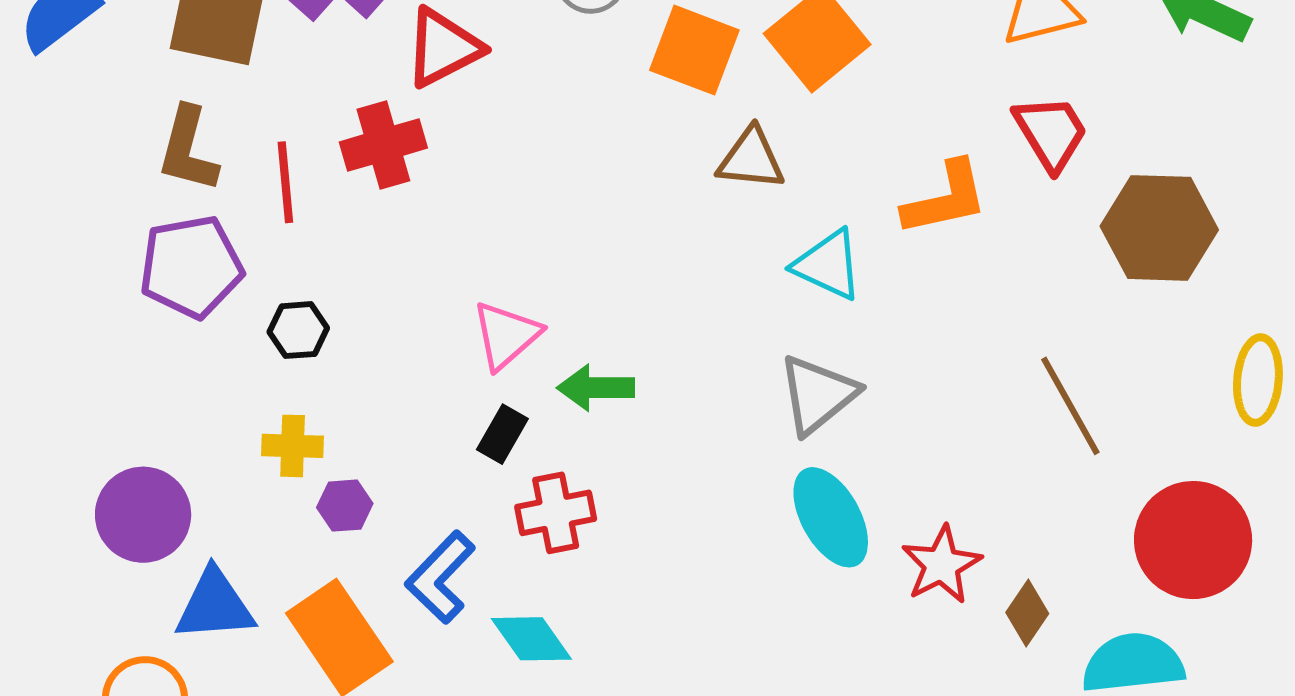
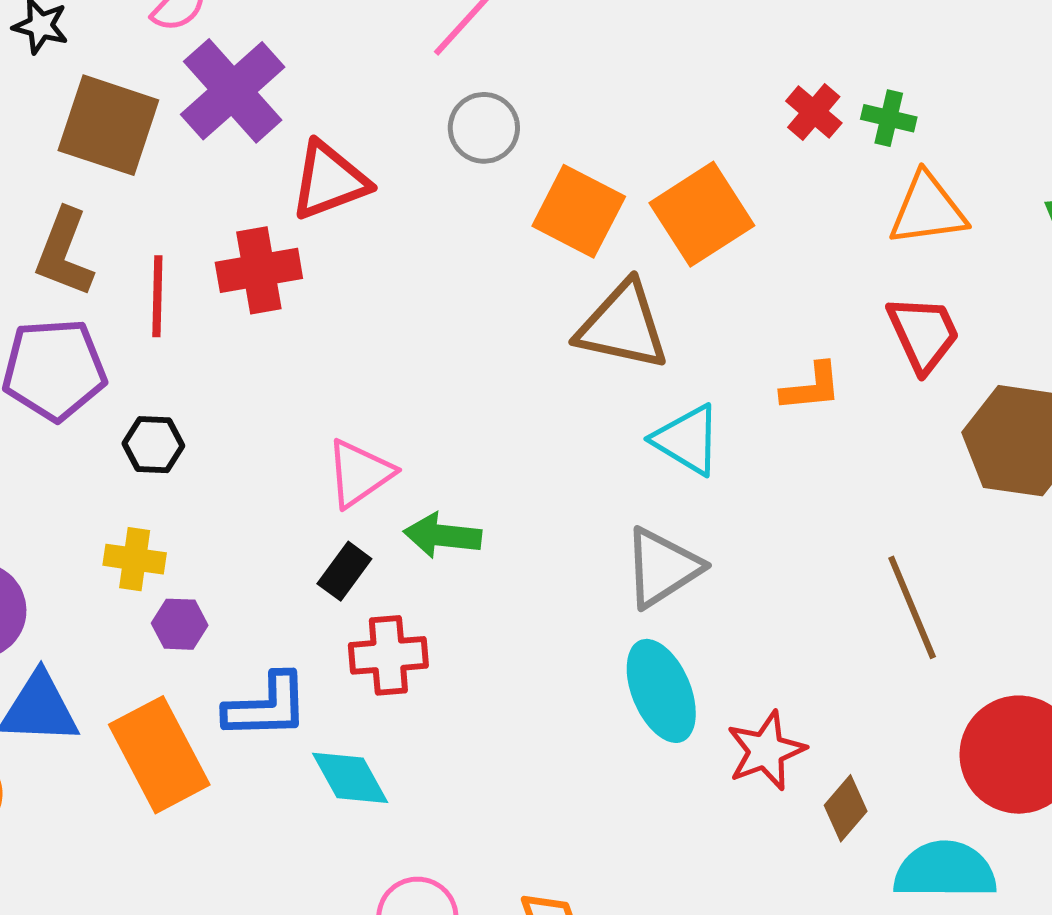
brown triangle: (751, 159) -> (623, 326), size x1.4
orange L-shape: (945, 199) -> (811, 387), size x0.7
blue L-shape: (440, 577) -> (267, 706), turned -142

